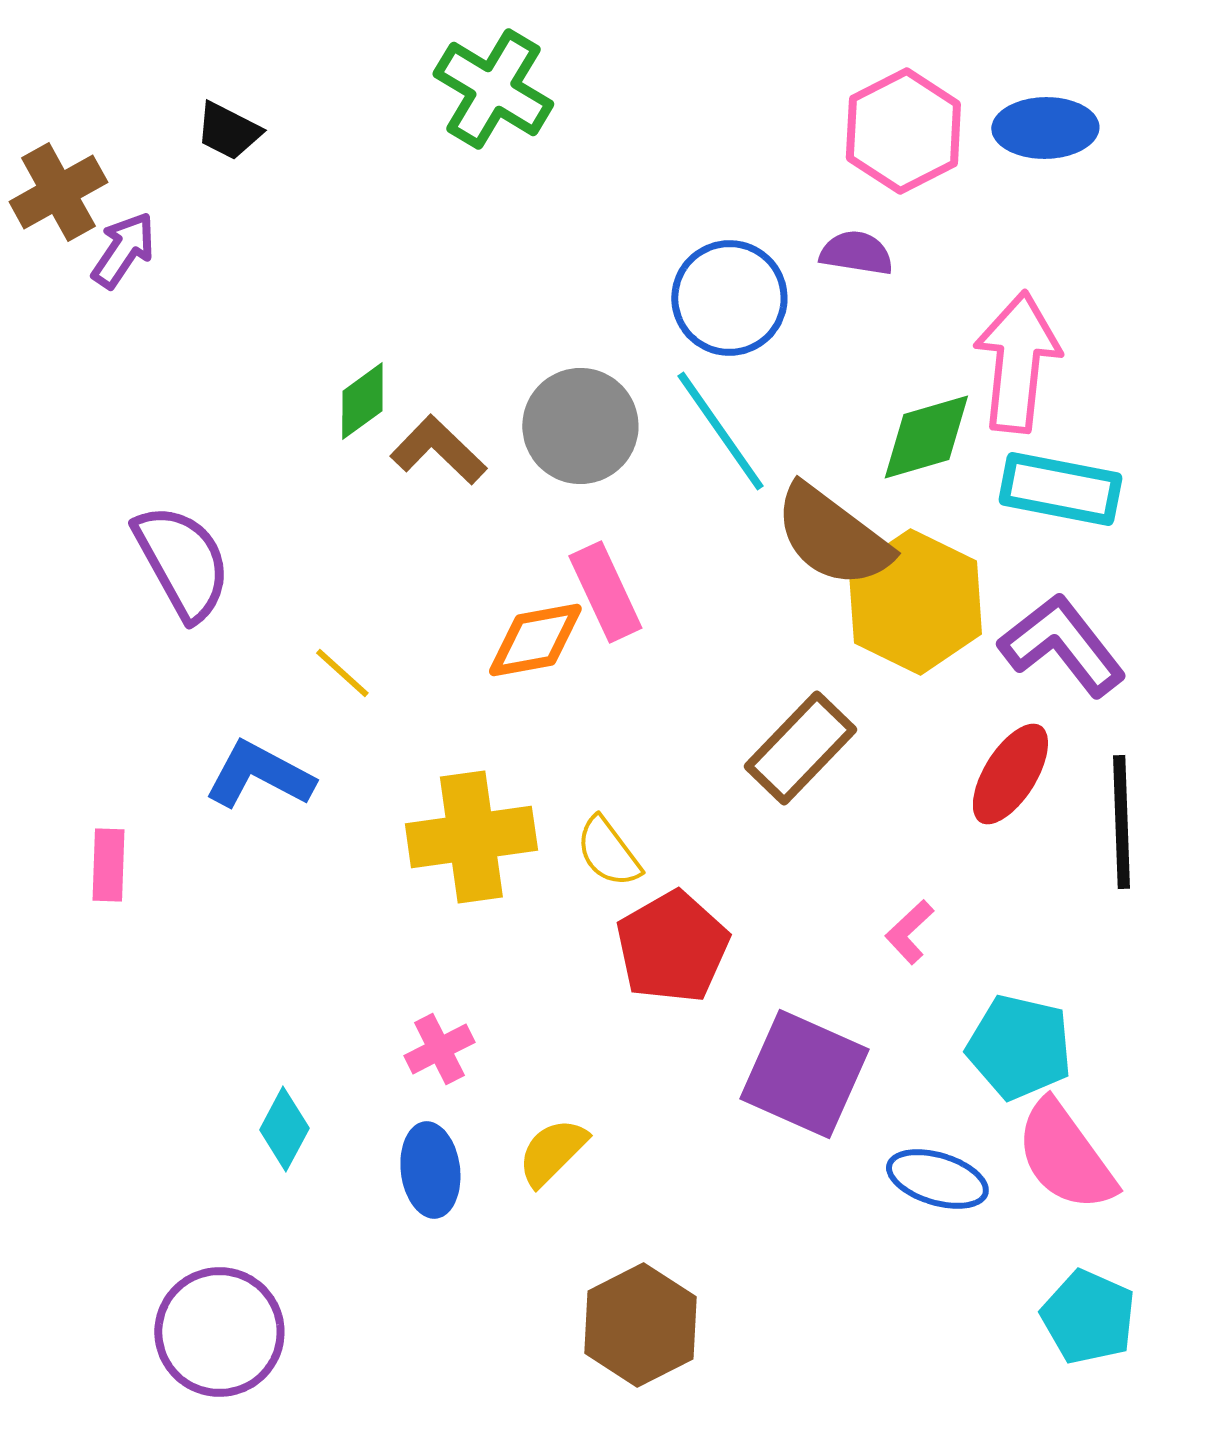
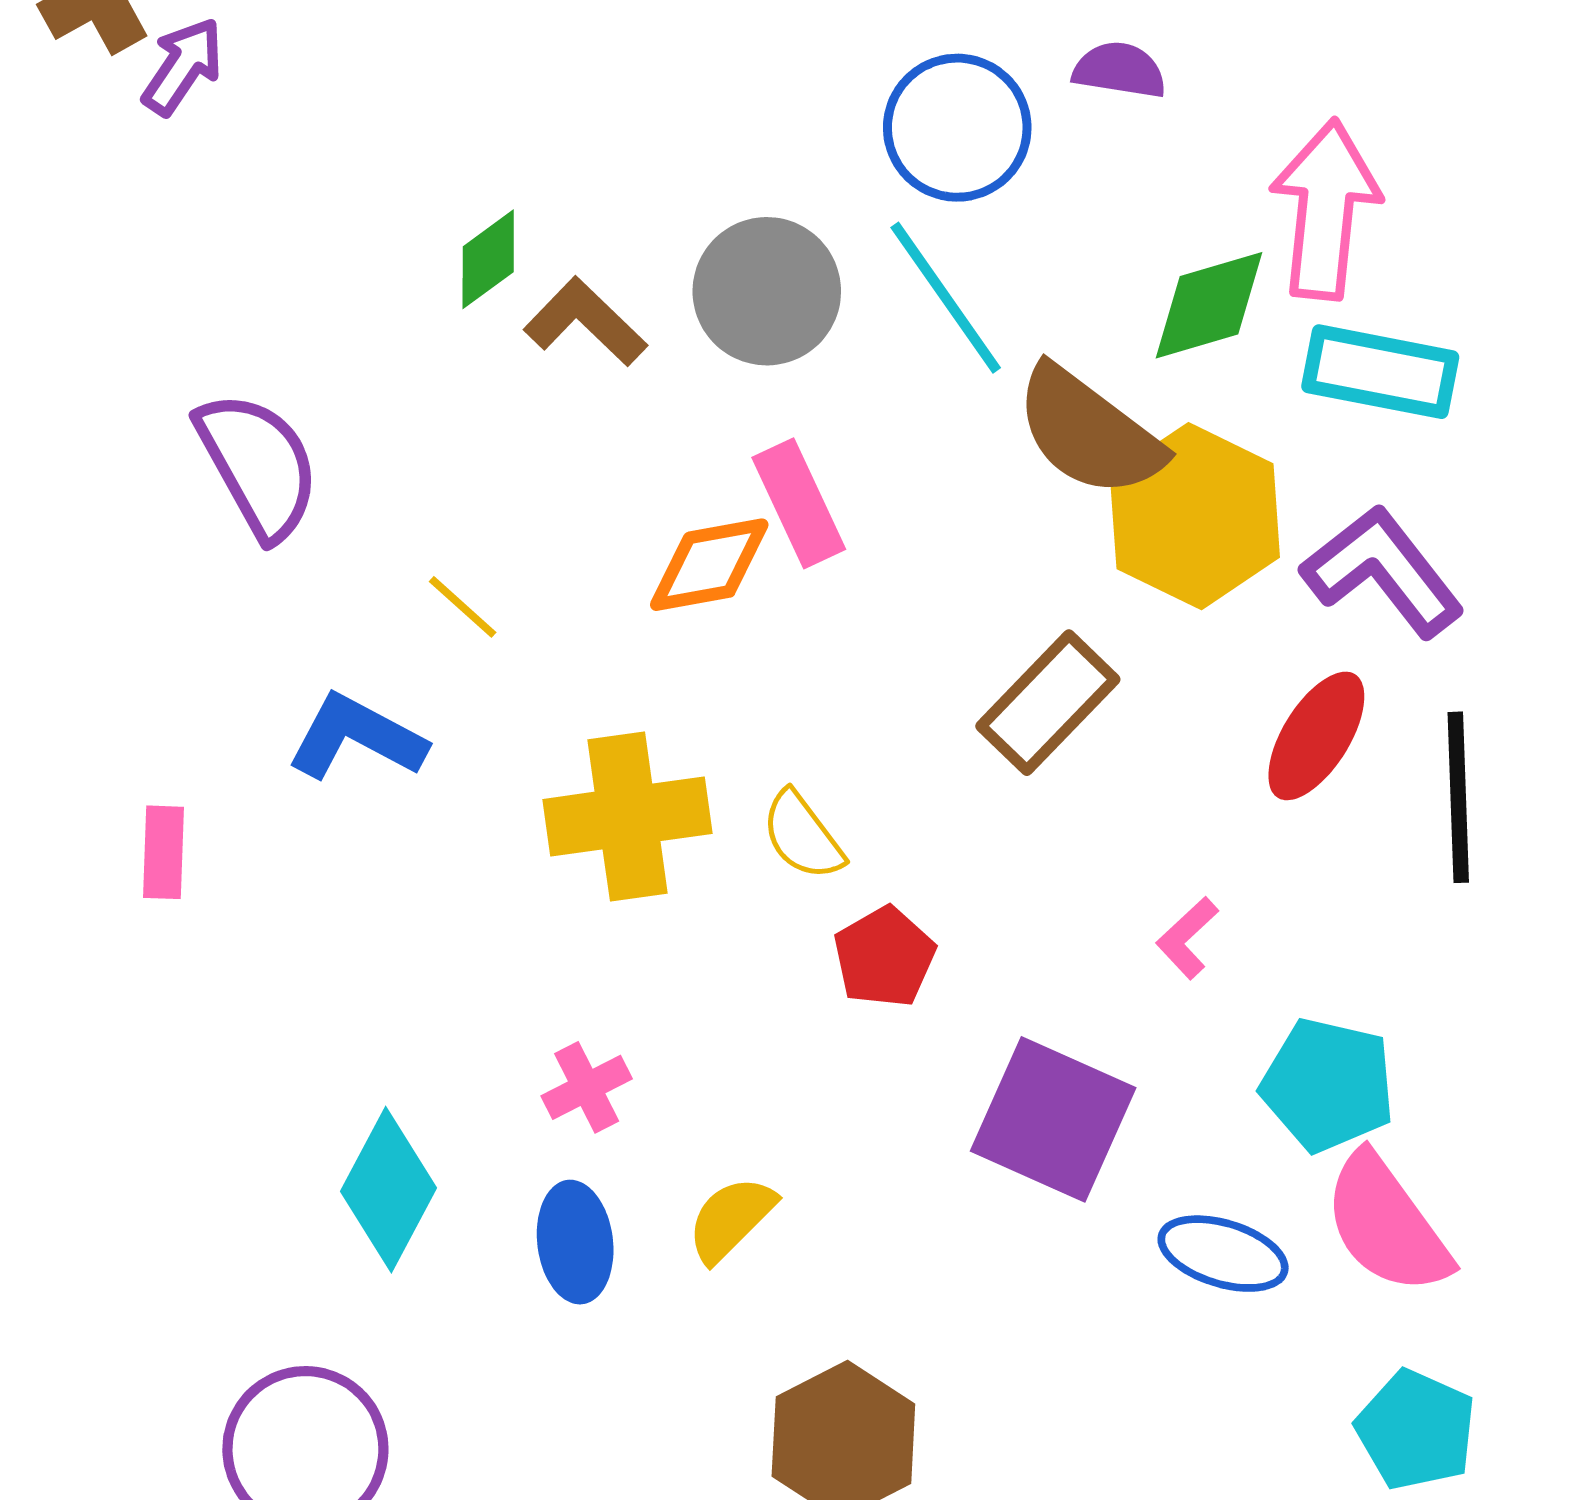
red pentagon: (672, 947) -> (884, 957), size x0.7
cyan diamond: (284, 1129) -> (389, 1190), size x1.5

